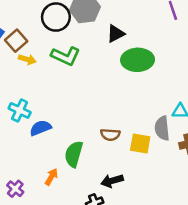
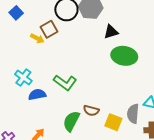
brown square: (16, 41) -> (49, 29), moved
green L-shape: (66, 56) -> (65, 83), moved
green semicircle: (74, 154) -> (71, 121), moved

